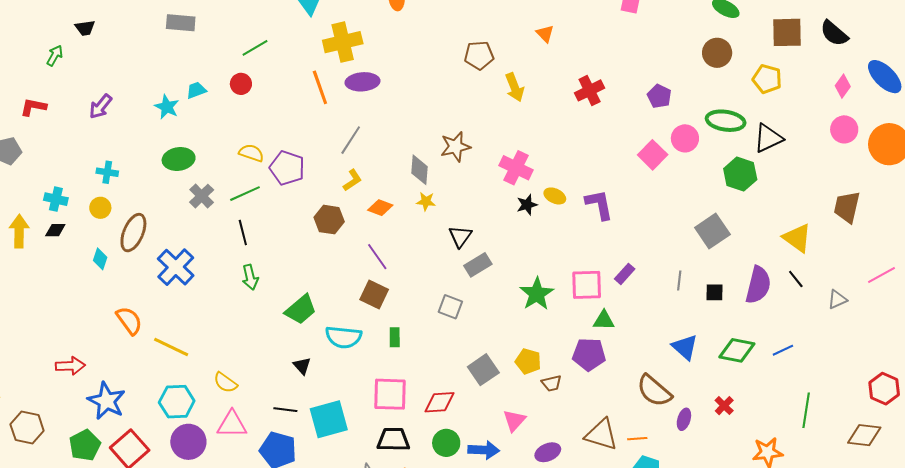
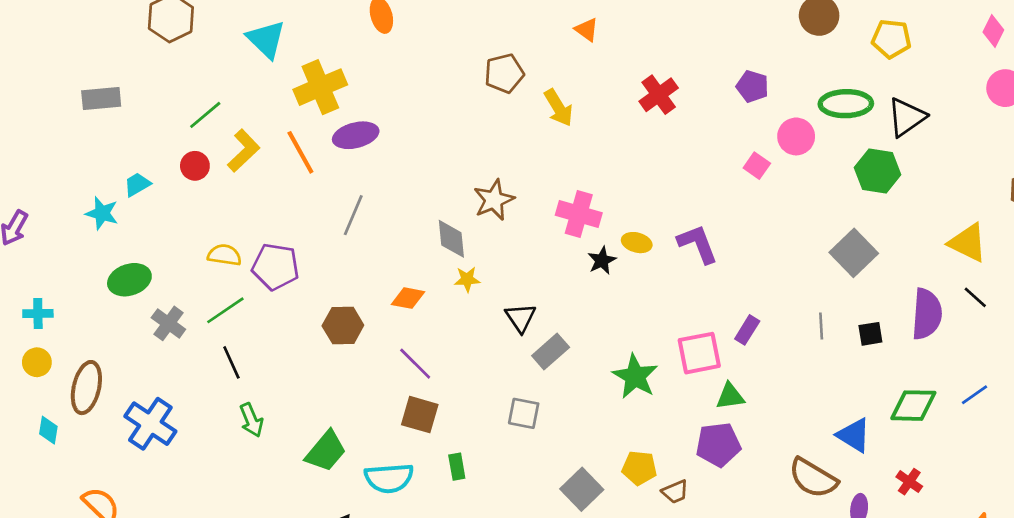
pink square: (653, 155) -> (757, 166), size x0.7
yellow L-shape: (352, 180) -> (244, 151), moved, size x1.4
blue triangle: (685, 347) -> (854, 435), moved

